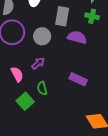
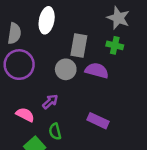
gray circle: (42, 36) -> (66, 69), moved
pink semicircle: (17, 74) -> (25, 115), turned -35

